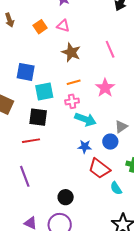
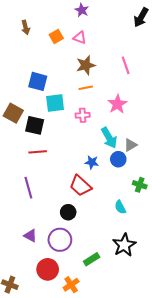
brown star: (71, 52) -> (86, 65), turned 30
orange line: (74, 82) -> (86, 88), moved
black square: (38, 117) -> (35, 125), moved
cyan arrow: (86, 119) -> (109, 138), moved, turned 35
red trapezoid: (99, 168) -> (80, 186), moved

